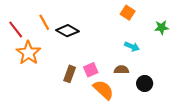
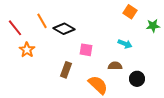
orange square: (128, 13) -> (130, 12), moved
orange star: (28, 53) -> (27, 50), size x0.7
pink square: (91, 70) -> (86, 50), moved, turned 32

